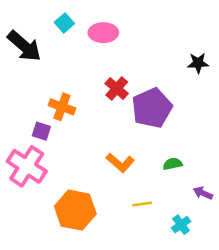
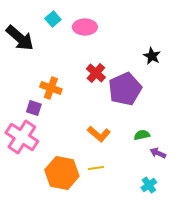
black star: (198, 63) -> (152, 56), moved, turned 30
purple arrow: (203, 193) -> (158, 153), moved
yellow line: (142, 204) -> (96, 168), moved

